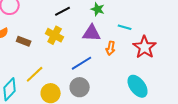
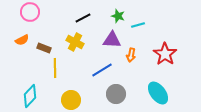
cyan line: (125, 27) -> (138, 25), moved, turned -32
yellow line: (35, 74) -> (55, 68), moved, turned -48
gray circle: (80, 87) -> (116, 94), moved

